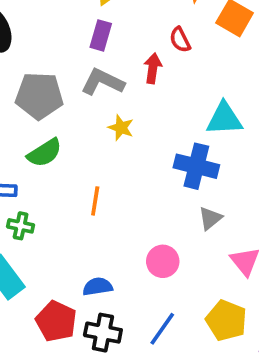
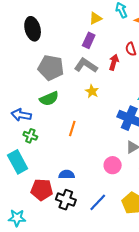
pink circle: (163, 261) -> (113, 165), moved
red pentagon: (56, 321) -> (42, 190), turned -30

